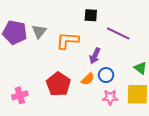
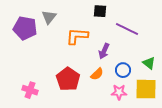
gray triangle: (39, 31) -> (49, 17), moved
blue circle: (106, 75) -> (123, 70), moved
pink cross: (20, 95) -> (30, 90), turned 35

